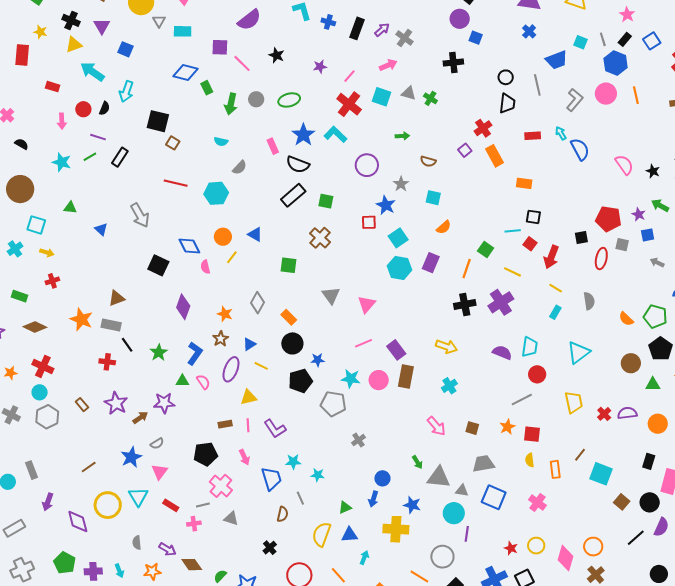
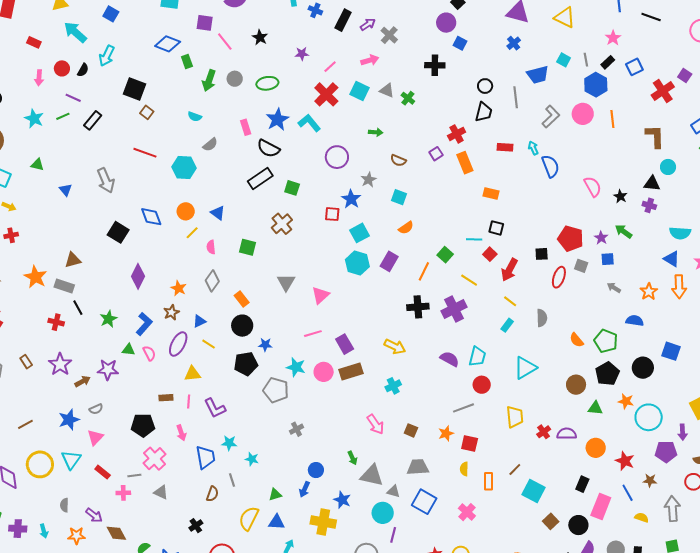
pink semicircle: (205, 267) -> (211, 247), moved
brown rectangle: (406, 376) -> (351, 372), turned 55

